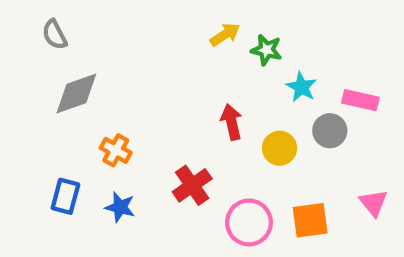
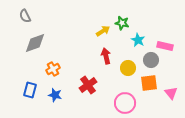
yellow arrow: (225, 35) -> (103, 31), moved
orange cross: (116, 150) -> (53, 69), turned 32
orange square: (310, 220) -> (149, 83), moved
pink circle: (249, 222) -> (125, 103), moved

